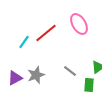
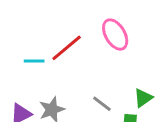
cyan line: (24, 42) -> (34, 61), turned 56

